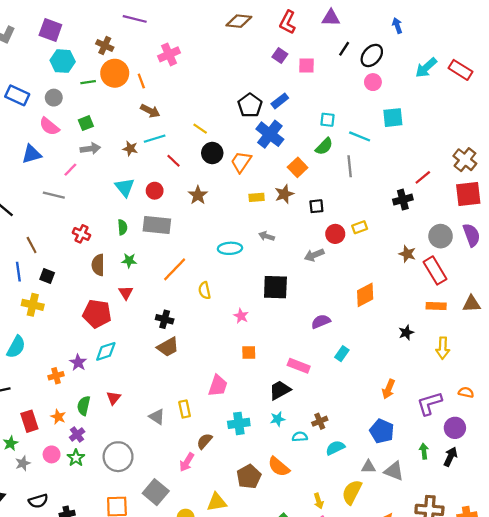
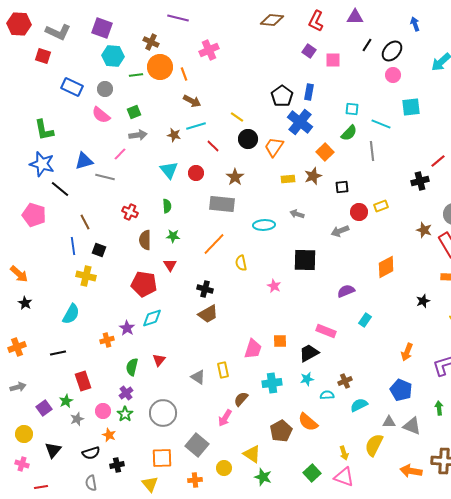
blue rectangle: (280, 101) -> (309, 92), turned -42
blue triangle: (32, 154) -> (84, 161), moved
gray rectangle: (157, 225) -> (222, 204), moved
orange square: (249, 352) -> (280, 341), moved
orange star: (58, 417) -> (109, 435), moved
yellow triangle: (217, 502) -> (252, 454), turned 42

